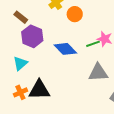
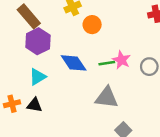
brown rectangle: (21, 17) -> (29, 16), size x1.5
cyan triangle: (20, 63) -> (38, 77), moved
black triangle: (39, 90) -> (34, 105), size x0.6

